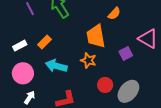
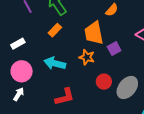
orange rectangle: (45, 42) -> (55, 30), moved
purple square: (126, 54) -> (114, 49), moved
white arrow: (30, 97) -> (19, 94), moved

